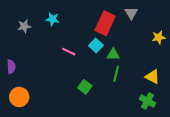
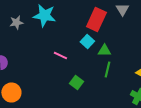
cyan star: (53, 19) -> (44, 16), size x1.6
pink line: (69, 52) -> (60, 56), moved

